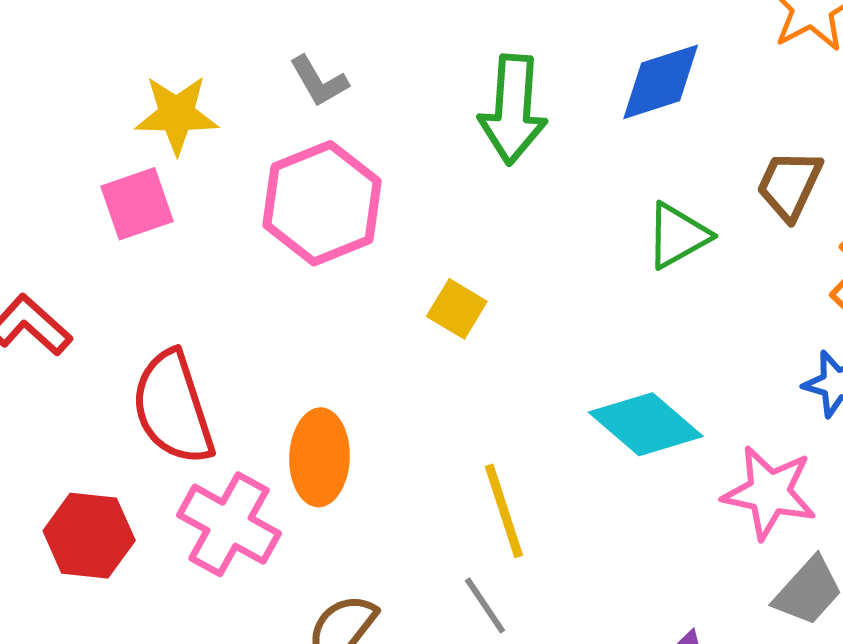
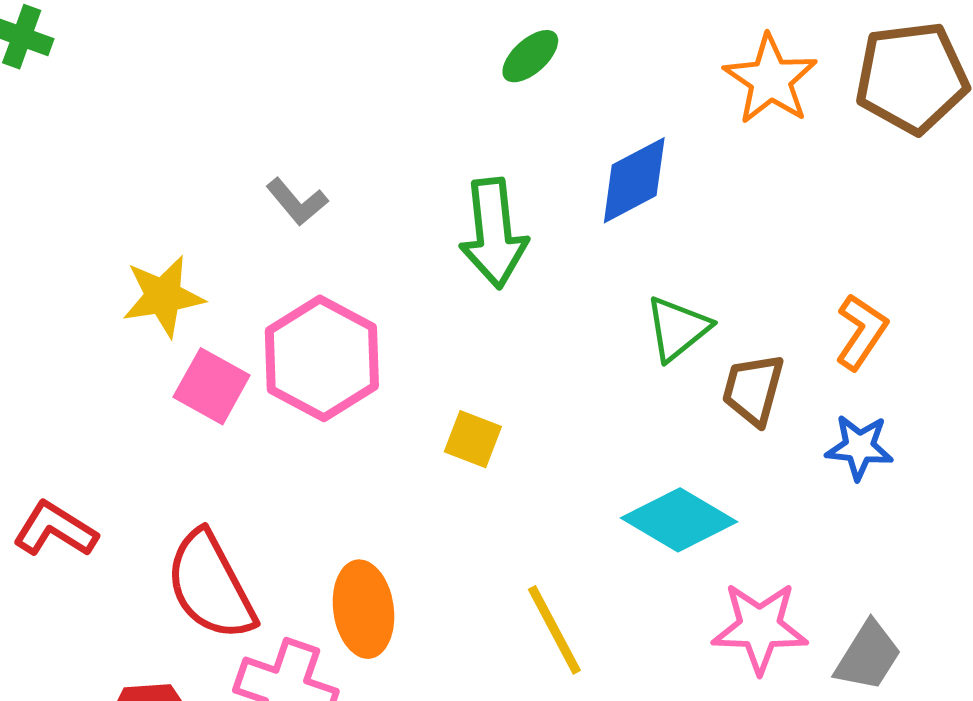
gray L-shape: (319, 81) -> (297, 202), moved
brown trapezoid: (790, 185) -> (753, 389), moved
pink square: (137, 204) -> (212, 386), moved, turned -32
pink star: (769, 493) -> (760, 628), moved

